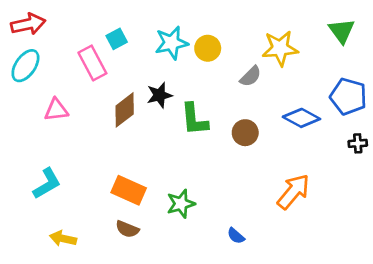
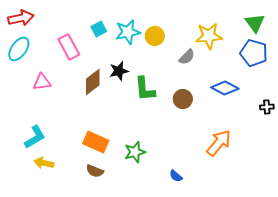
cyan square: (117, 39) -> (99, 29), moved
blue pentagon: (348, 96) -> (254, 53), moved
yellow arrow: (63, 239) -> (44, 163), moved

